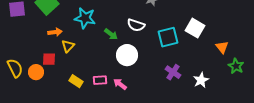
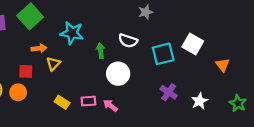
green arrow: (111, 34) -> (101, 51), turned -136
red square: (49, 59) -> (26, 71), moved
green star: (236, 66) -> (238, 103), moved

